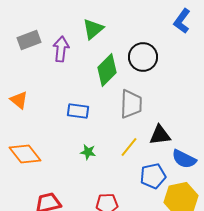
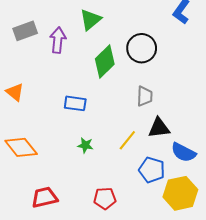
gray trapezoid: (131, 104) -> (145, 96), moved, size x0.7
blue pentagon: (153, 176) -> (152, 170), turned 30

